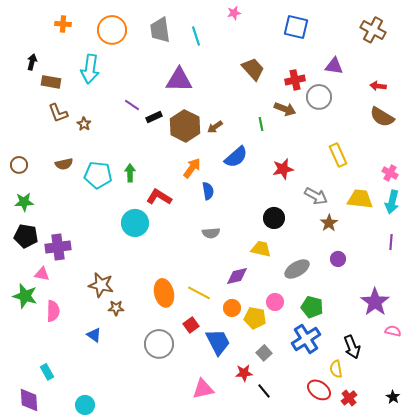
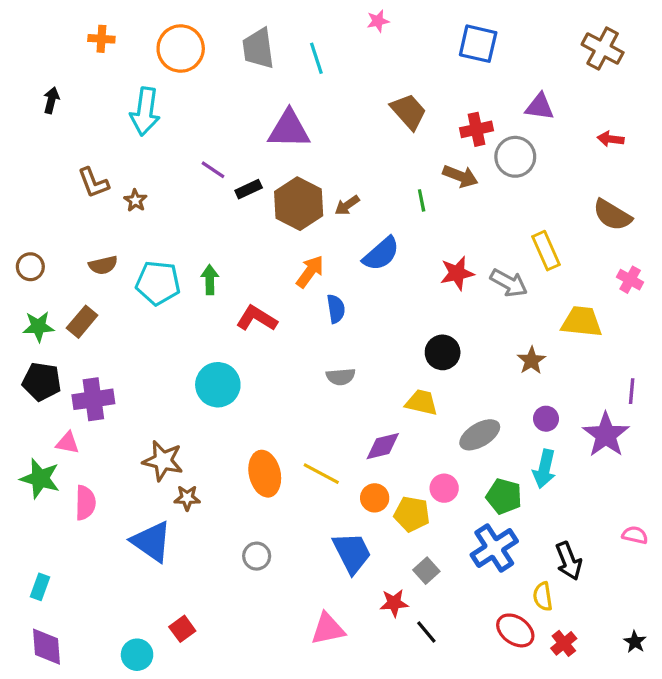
brown rectangle: (51, 82) -> (82, 322), moved, turned -60
brown semicircle: (382, 117) -> (612, 215), moved
gray arrow: (316, 196) -> (509, 283), moved
cyan arrow: (392, 202) -> (544, 469), moved
cyan circle: (135, 223) -> (218, 385), moved
purple star: (375, 302) -> (606, 435), moved
red square: (191, 325) -> (182, 629), moved
blue triangle: (94, 335) -> (152, 542), size x1.8
gray circle: (159, 344) -> (257, 556), size x0.6
cyan rectangle: (47, 372) -> (40, 587), moved, turned 49

